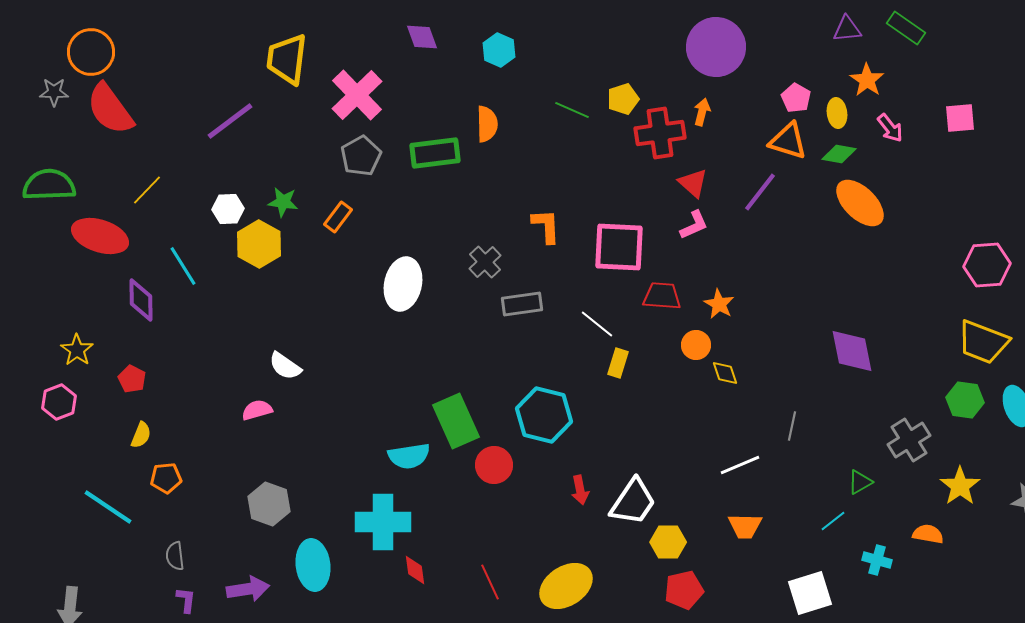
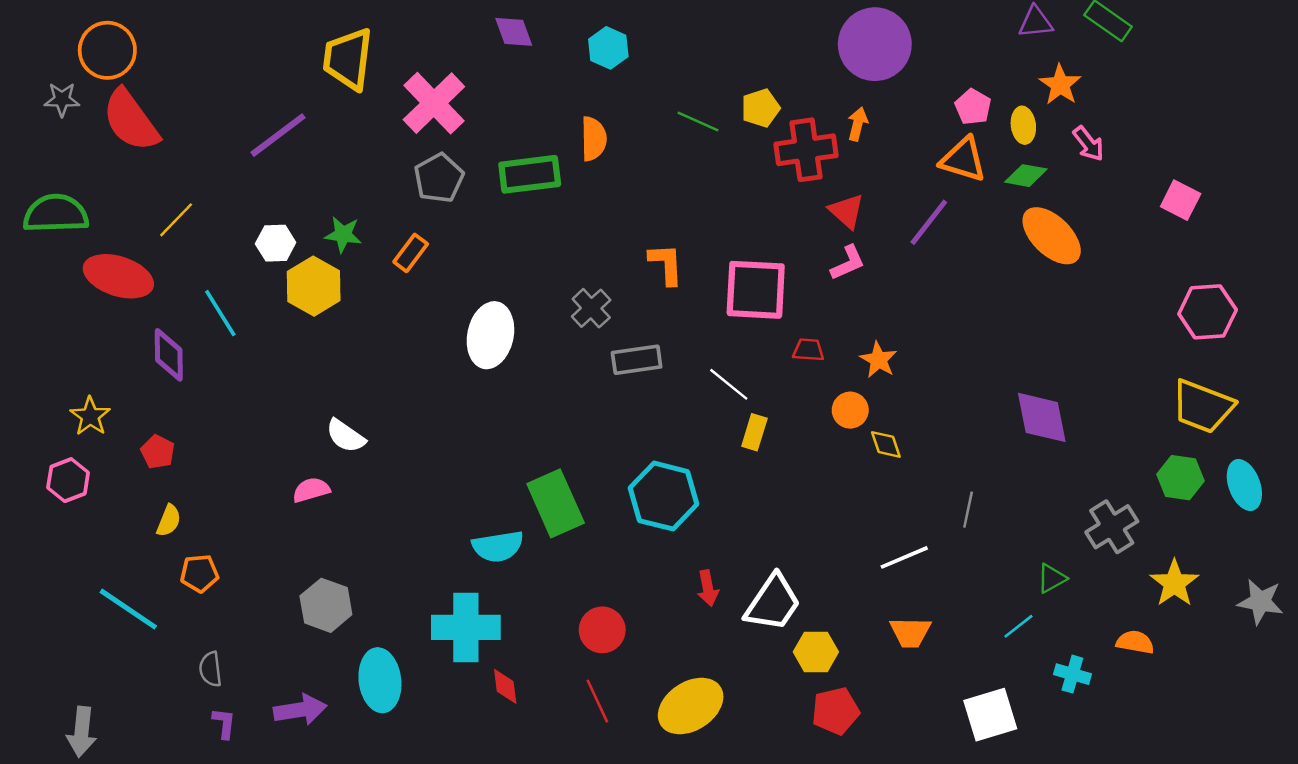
pink square: (960, 118) -> (1181, 200), moved, turned 32
red trapezoid: (662, 296) -> (808, 350), size x0.7
red circle: (494, 465) -> (602, 630), moved

